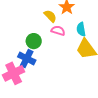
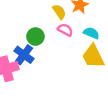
cyan semicircle: (81, 29) -> (91, 33), turned 112

